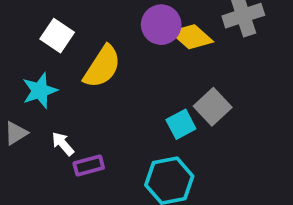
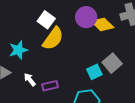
white square: (57, 36) -> (46, 20), moved
purple rectangle: (89, 166) -> (50, 86), moved

